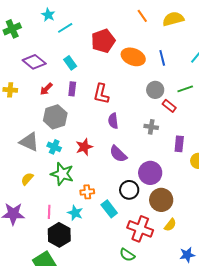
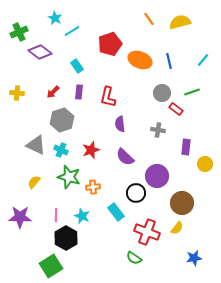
purple diamond: (34, 62) -> (40, 52), moved
orange cross: (87, 192) -> (93, 187), moved
brown circle: (161, 200) -> (182, 203), moved

